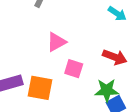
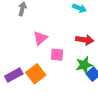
orange square: (40, 88) -> (36, 74), turned -36

